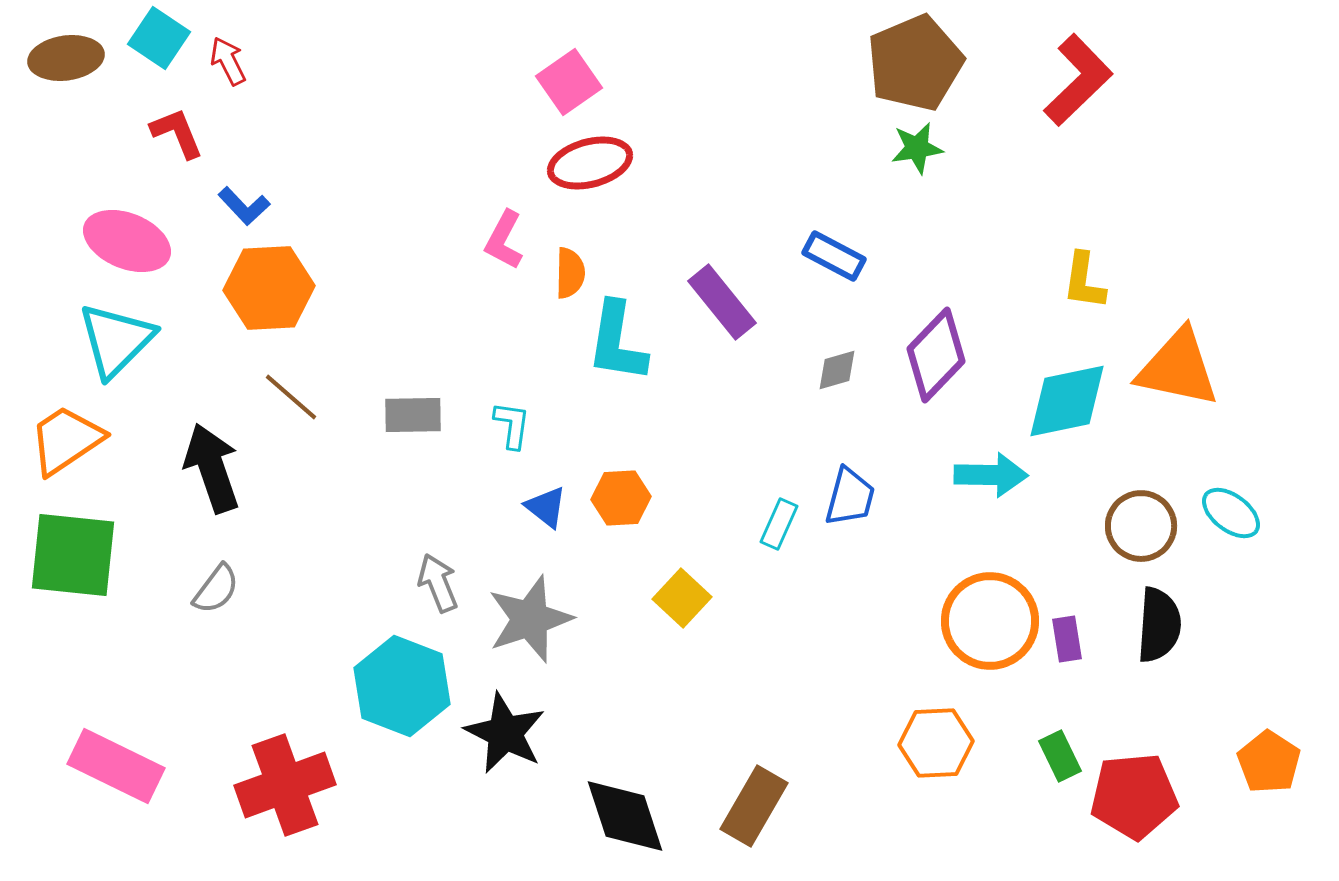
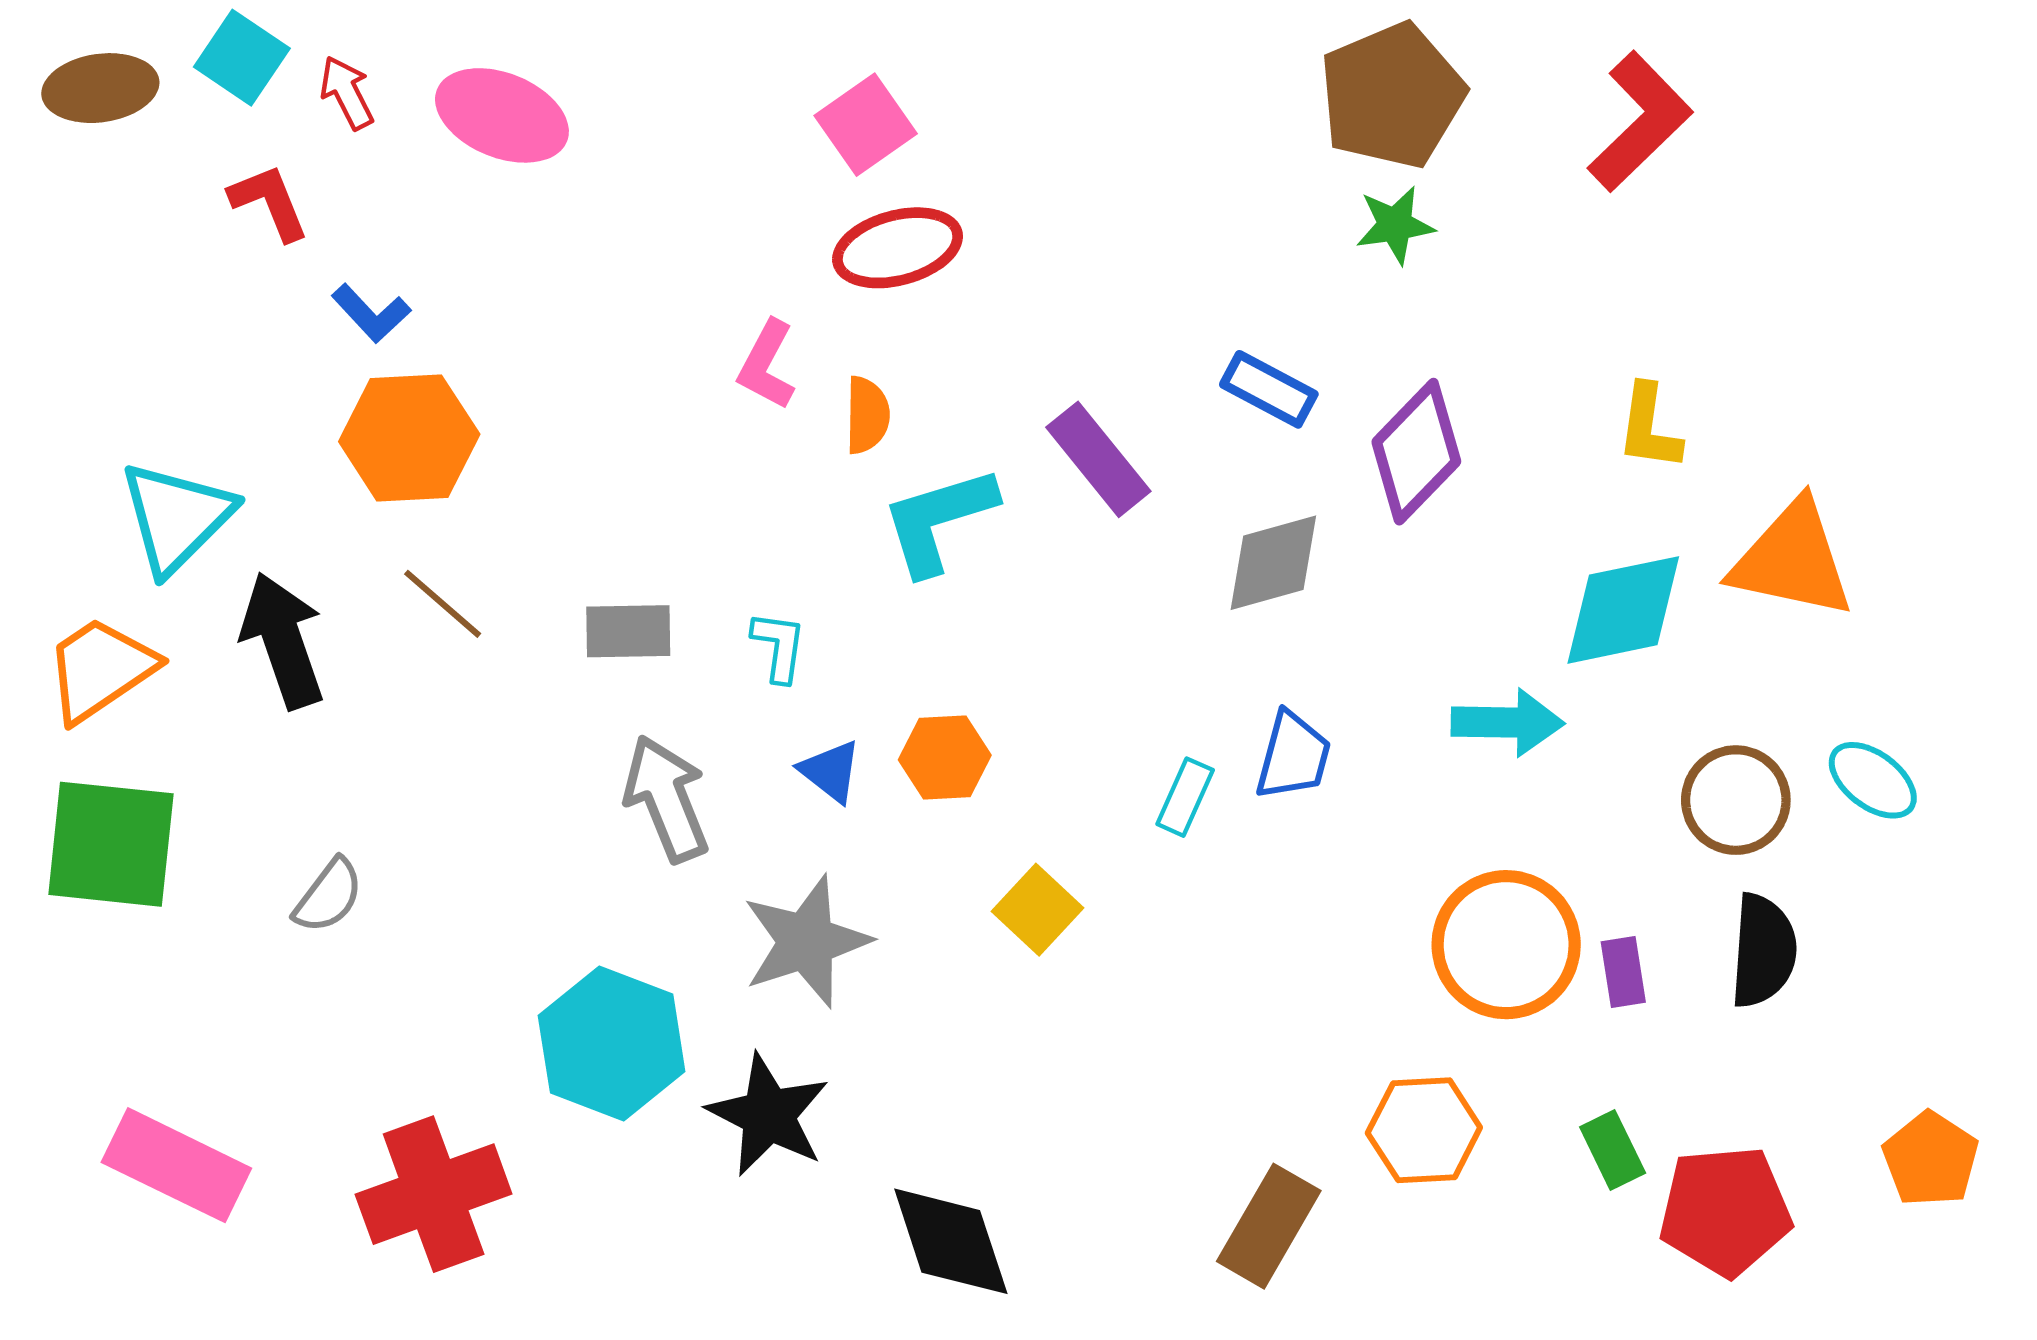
pink ellipse: (127, 241) -> (502, 115), moved
cyan L-shape: (617, 342) -> (939, 520), turned 64
purple diamond: (936, 355) -> (1416, 452), moved
gray diamond: (837, 370) -> (1273, 563), size x1.6
black arrow: (212, 468) -> (283, 640), moved
gray arrow: (438, 583) -> (666, 799), moved, size x1.4
brown rectangle: (754, 806) -> (1269, 1226), moved

